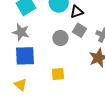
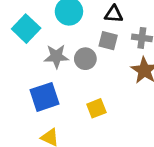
black triangle: (77, 12) -> (114, 14), moved, turned 40
gray star: (21, 32) -> (56, 56), moved

